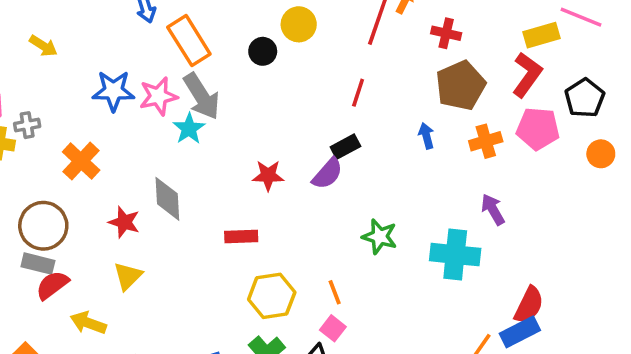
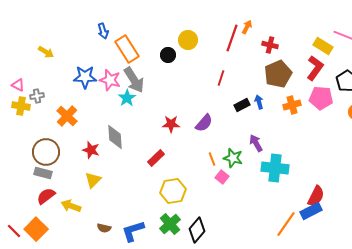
yellow rectangle: (541, 35) -> (323, 46), turned 48
pink star: (158, 96) -> (110, 80), turned 30
black rectangle: (345, 147) -> (242, 105), moved
purple arrow: (493, 210) -> (256, 143), moved
red rectangle: (241, 237) -> (156, 158), turned -42
red semicircle: (52, 285) -> (46, 196), moved
orange line: (335, 292) -> (212, 159), moved
pink square: (333, 328) -> (222, 177), moved

